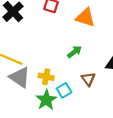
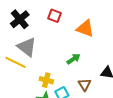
gray triangle: (20, 77) -> (27, 47), moved

